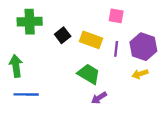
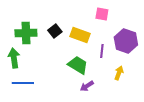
green cross: (30, 22) -> (26, 33), moved
purple line: (116, 49) -> (102, 51), moved
yellow arrow: (140, 74) -> (119, 73), moved, turned 128

